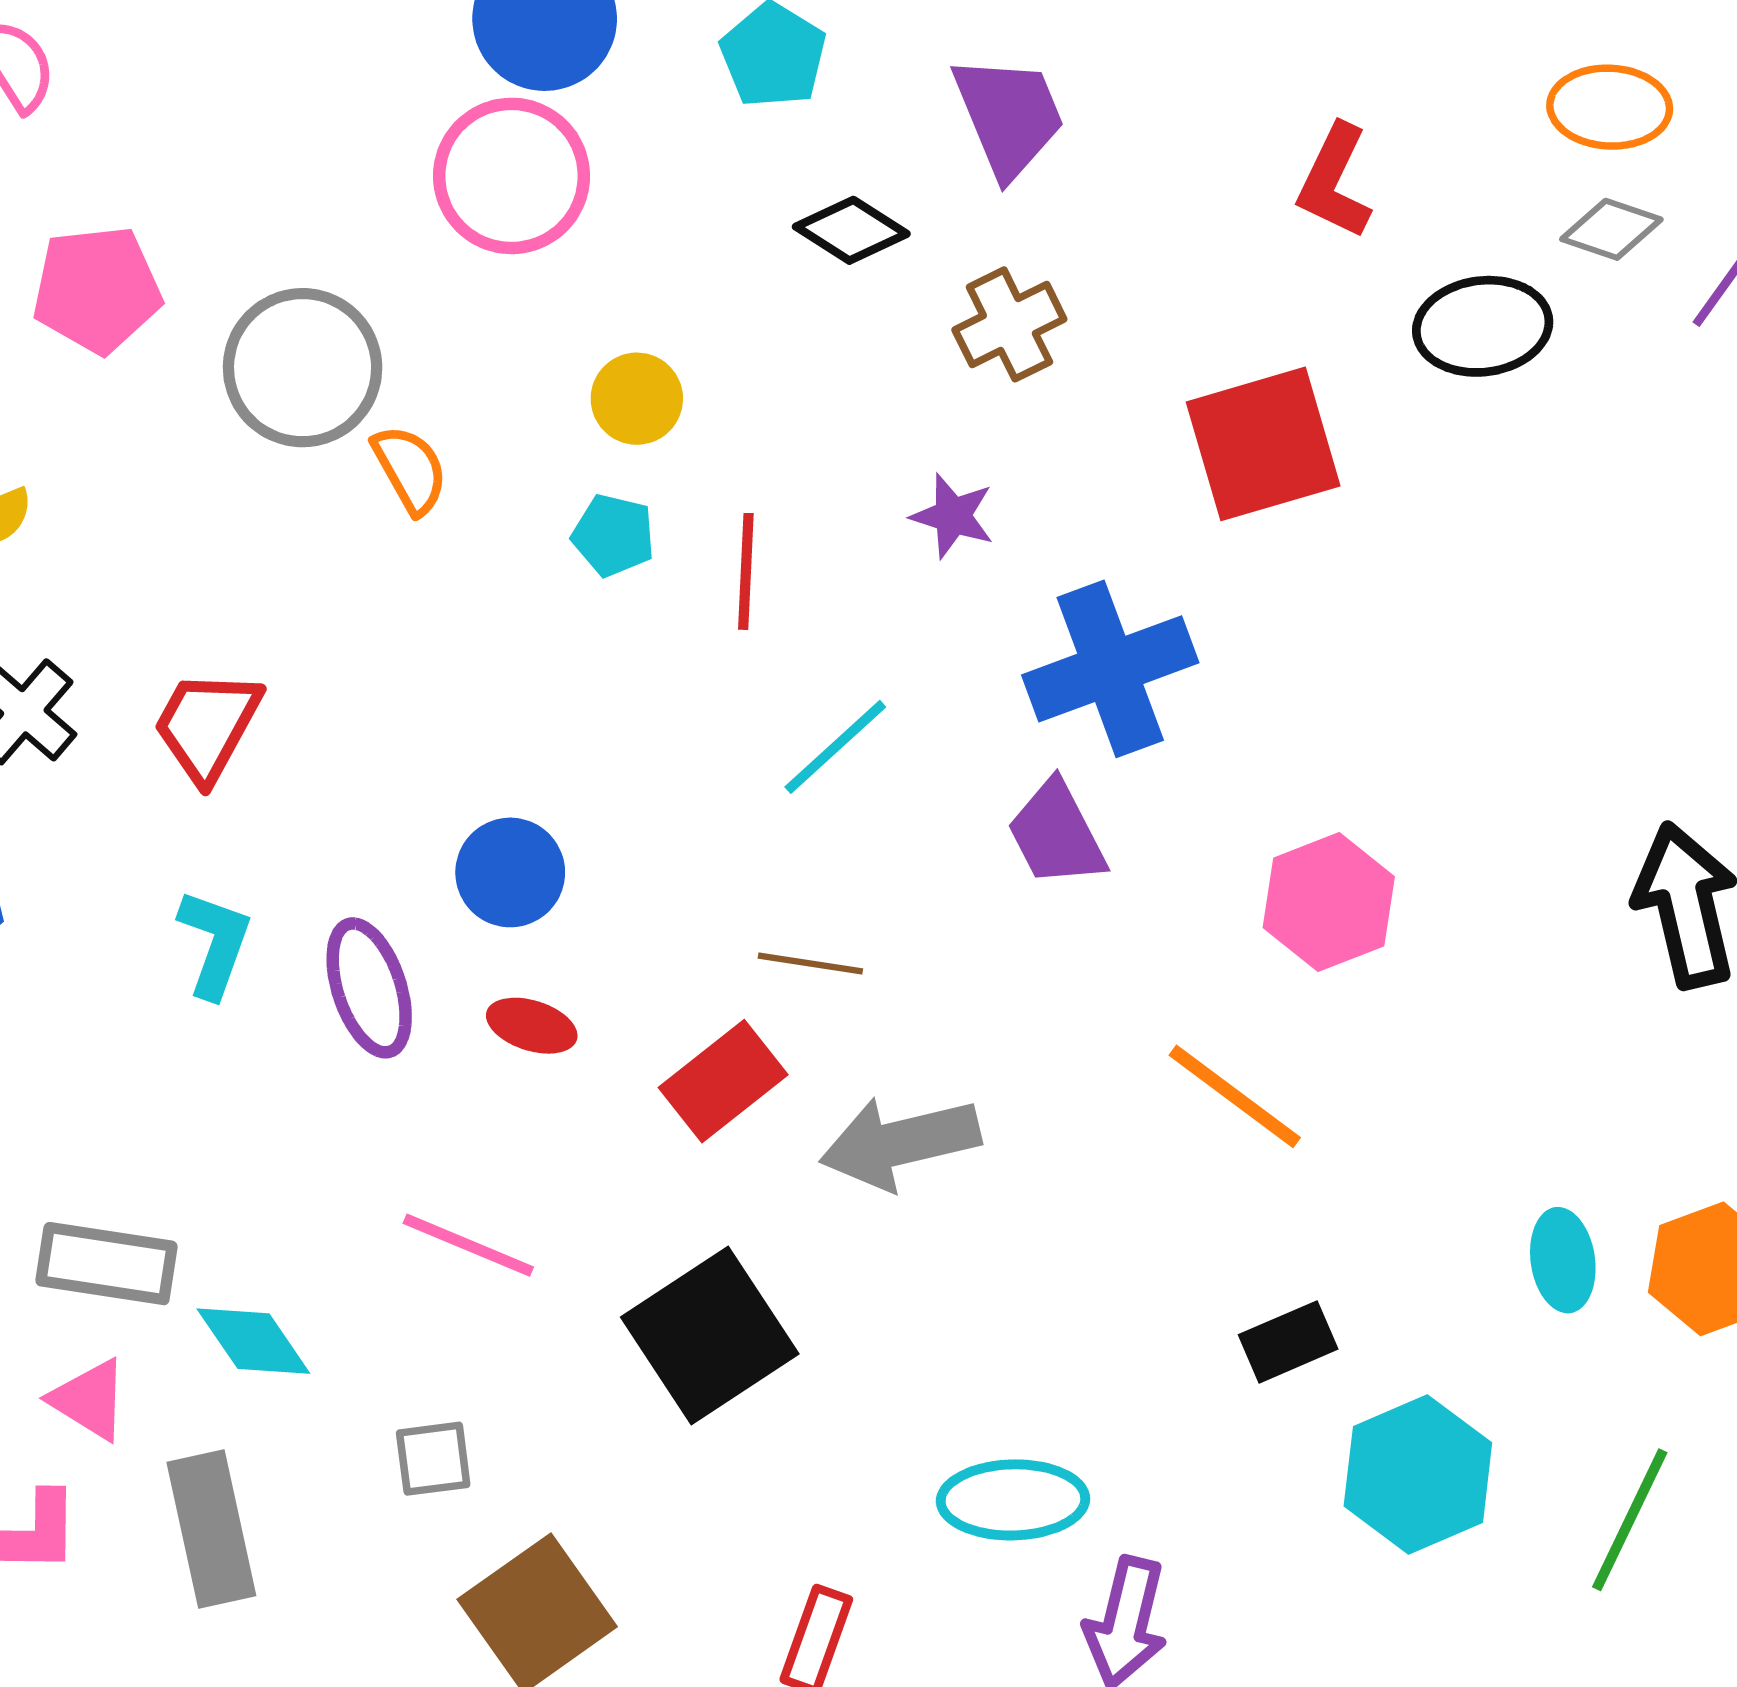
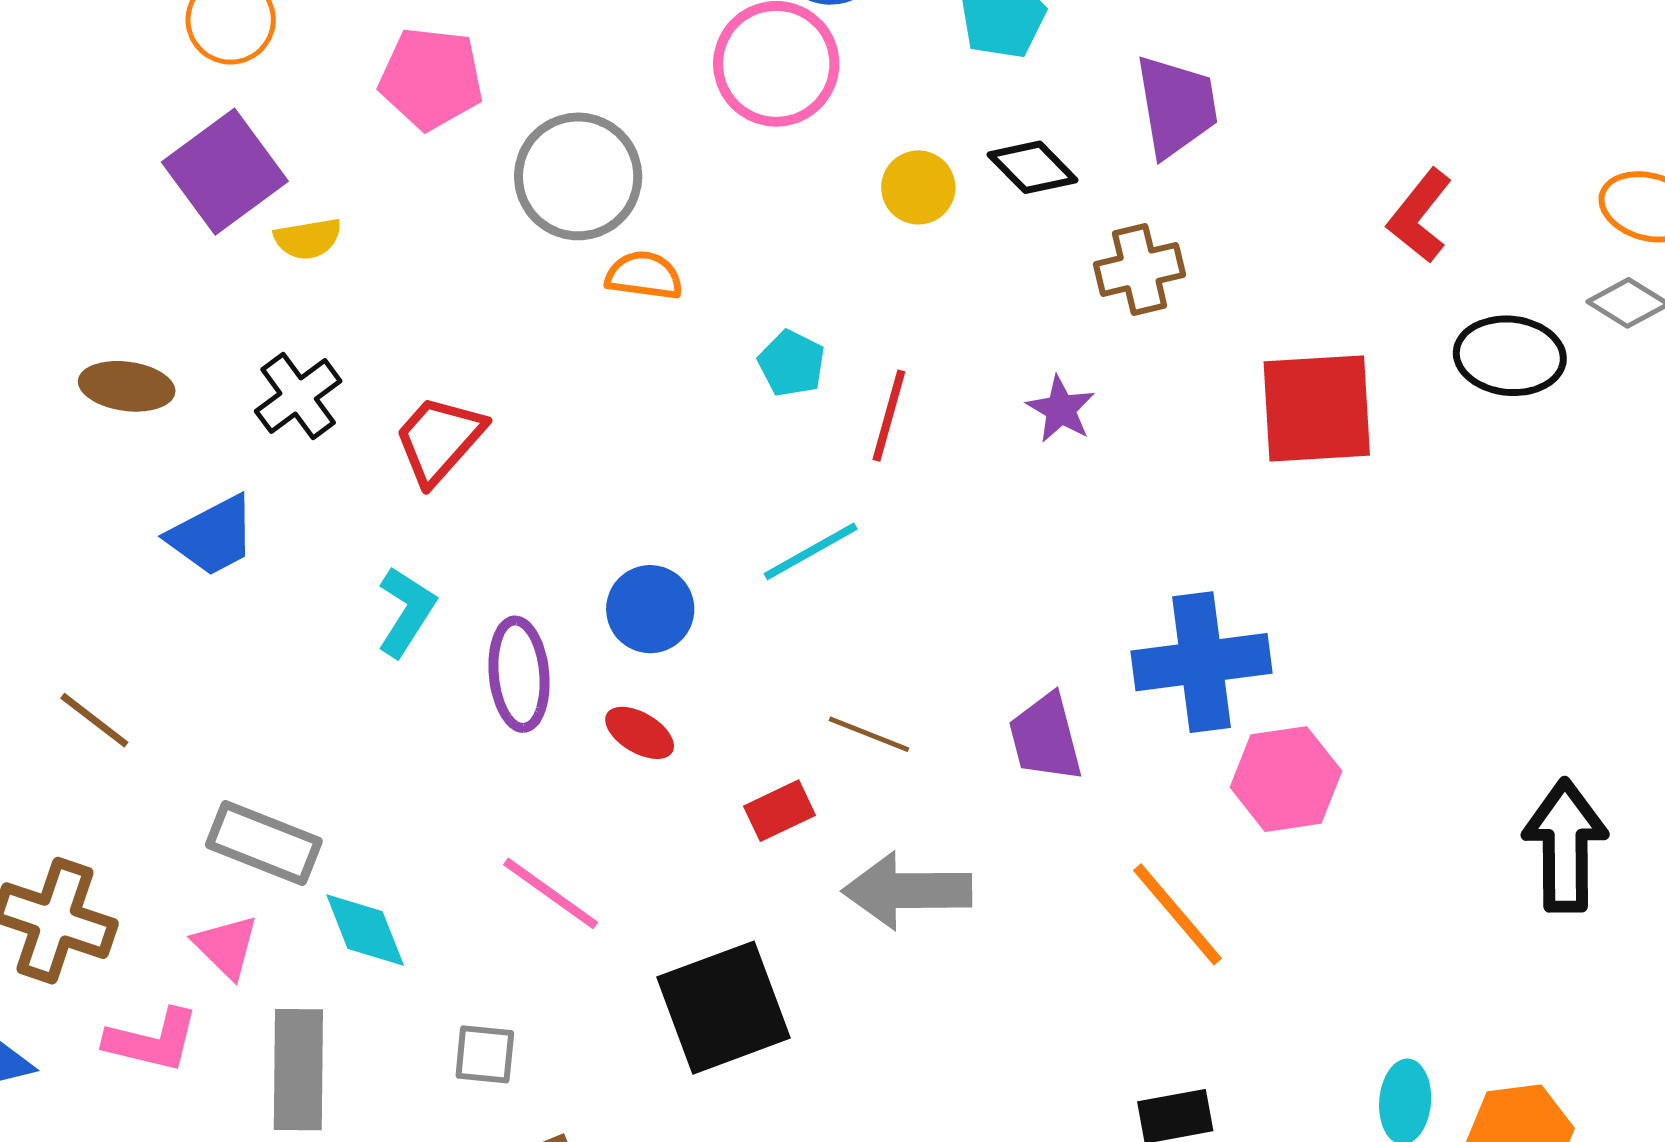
yellow circle: (637, 399) -> (918, 187), moved
orange semicircle: (410, 469) -> (644, 275), turned -66
blue cross: (1110, 669) -> (1202, 662), moved
cyan line: (835, 747) -> (811, 551), moved
purple trapezoid: (1056, 834) -> (1045, 738), moved
red rectangle: (723, 1081) -> (780, 811), size x0.7

